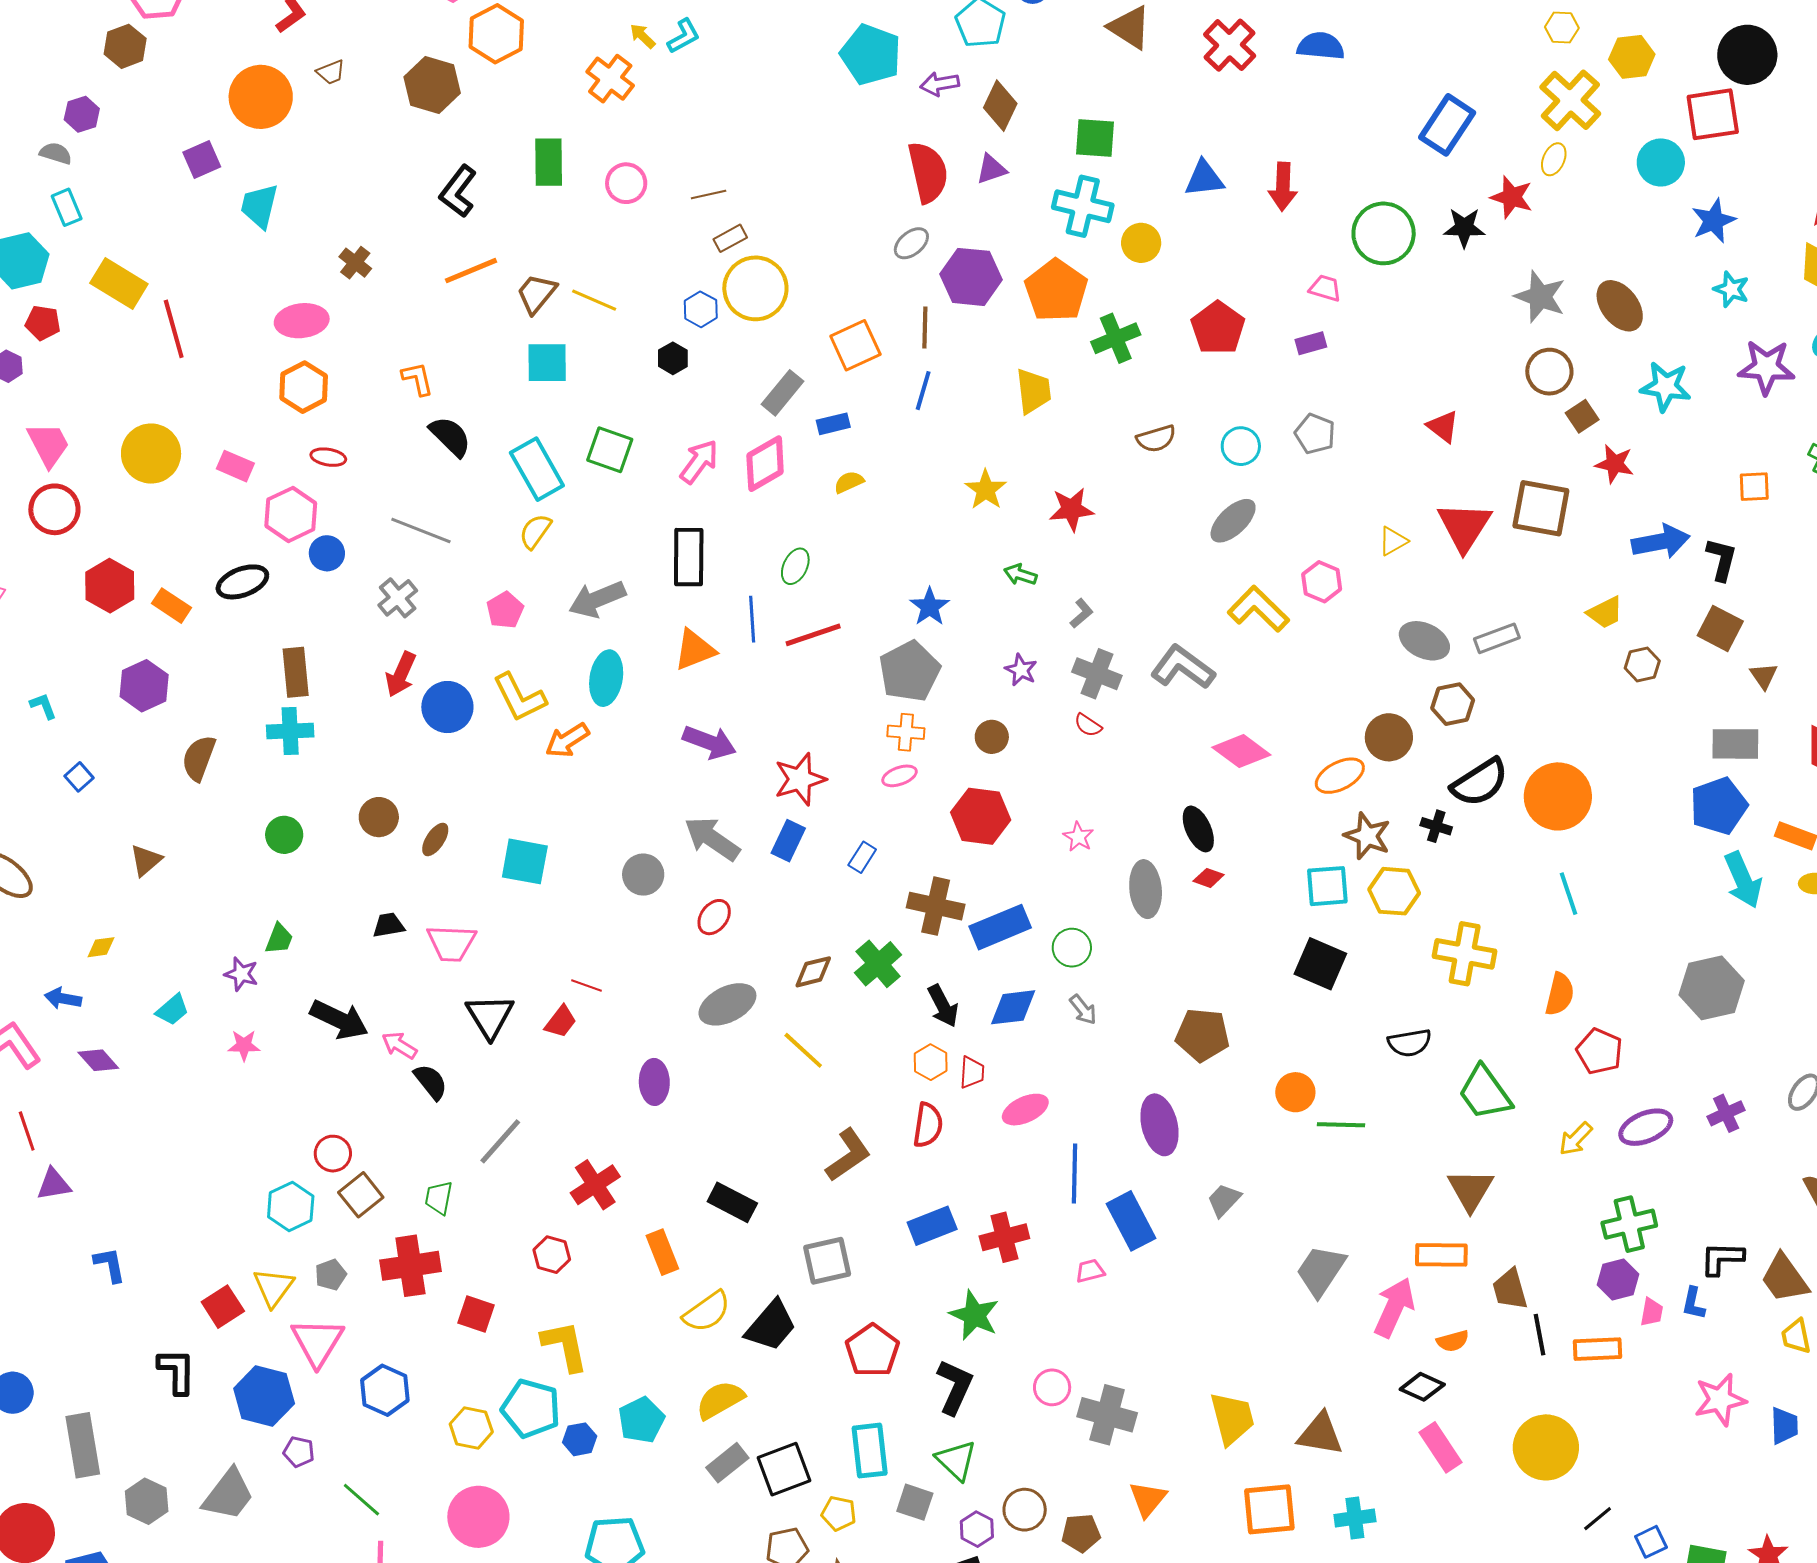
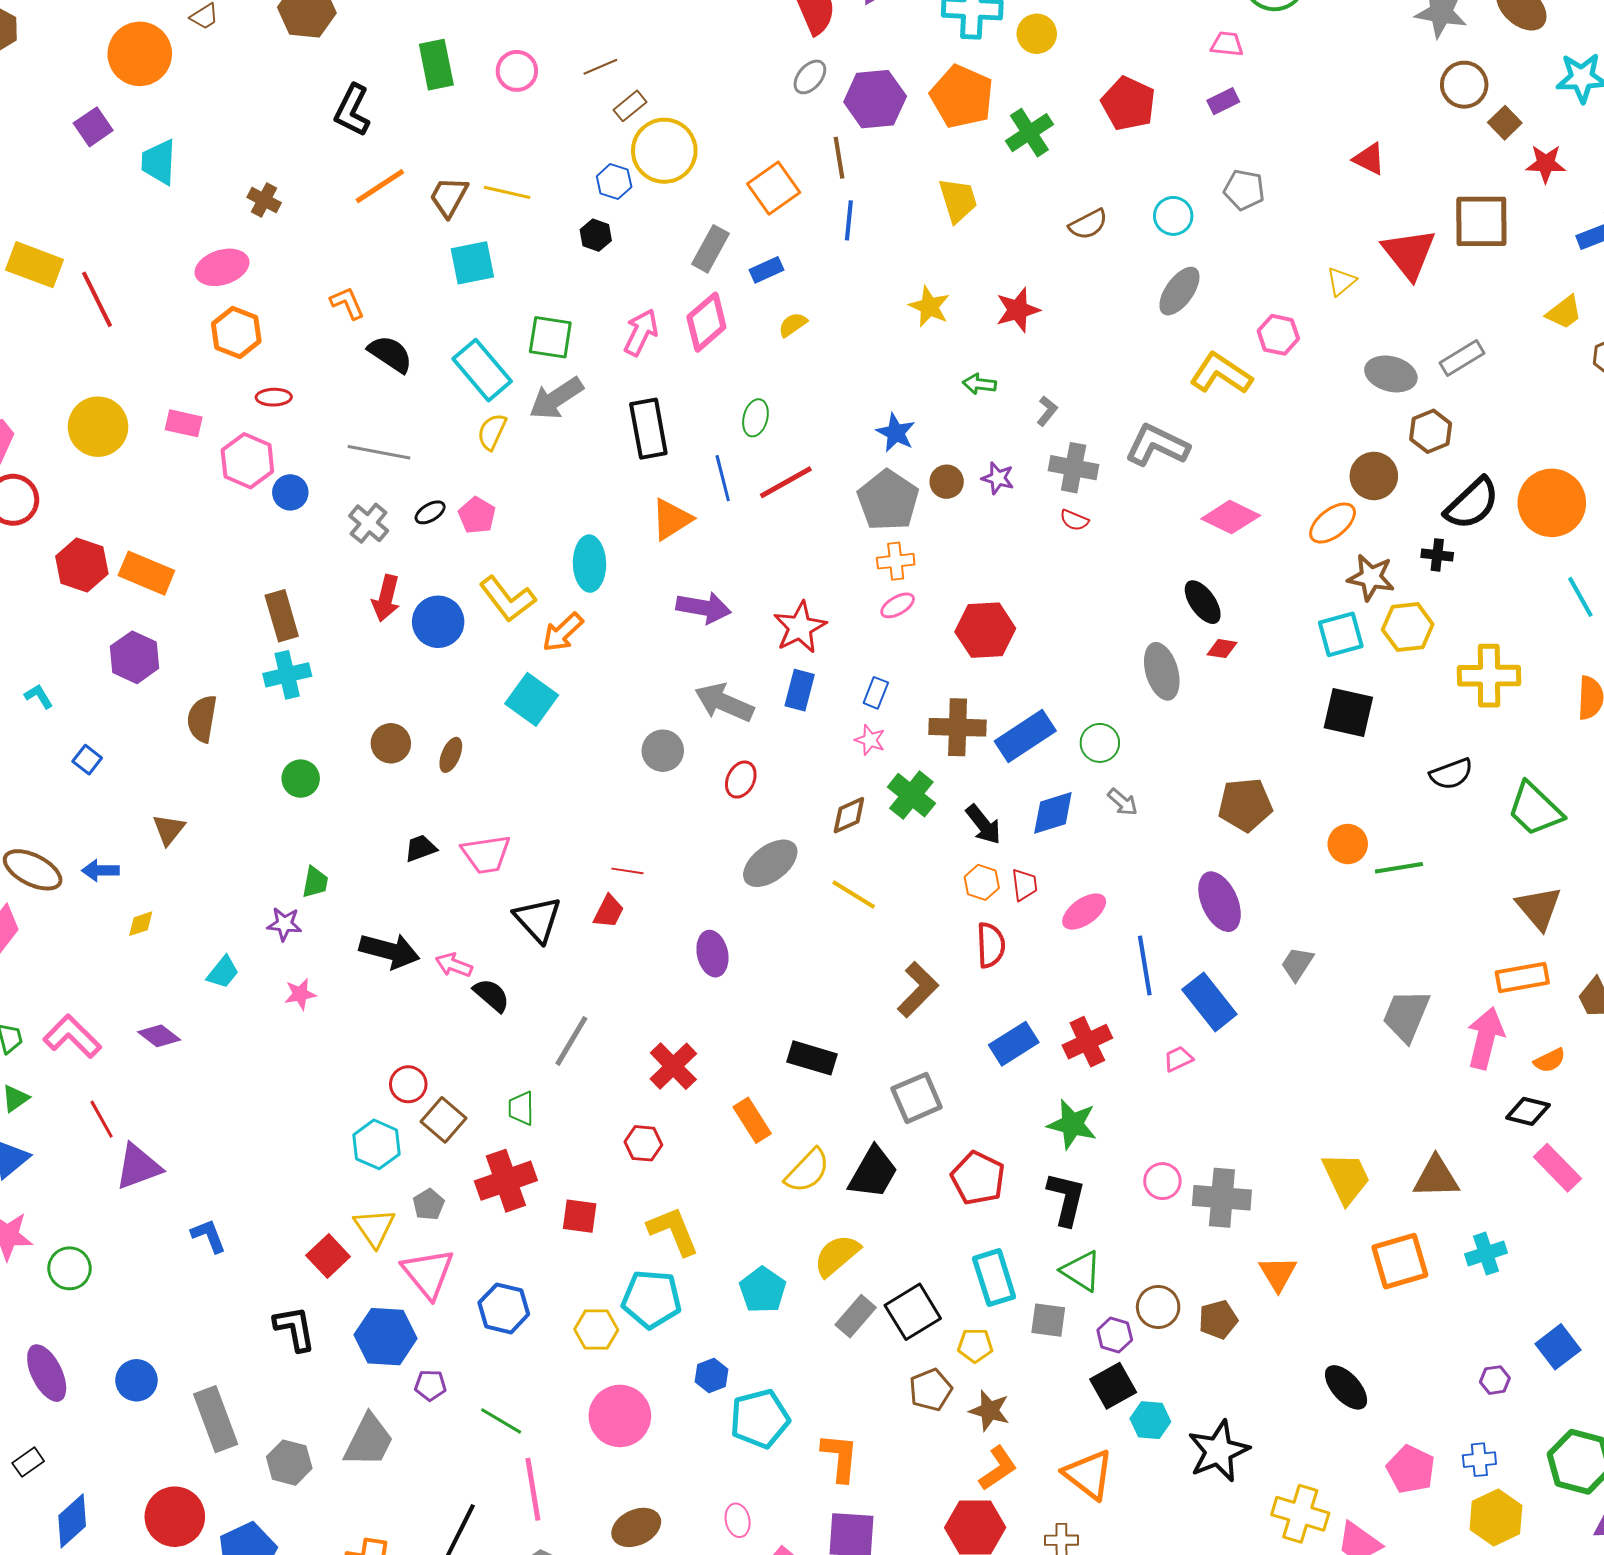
black ellipse: (242, 582) -> (430, 512), moved, size x0.6
gray arrow: (597, 599) -> (556, 398), moved
orange rectangle: (171, 606) -> (146, 573), size x1.4
brown circle: (992, 737) -> (947, 482), moved
pink star: (1078, 837) -> (870, 740), moved
cyan square: (525, 861) -> (532, 699), moved, turned 36
blue arrow: (63, 998) -> (100, 870), moved
purple triangle: (54, 1184) -> (138, 1167), size x1.4
blue hexagon: (580, 1439) -> (711, 1376), moved

